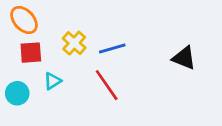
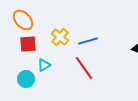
cyan circle: (17, 93) -> (26, 79), moved

